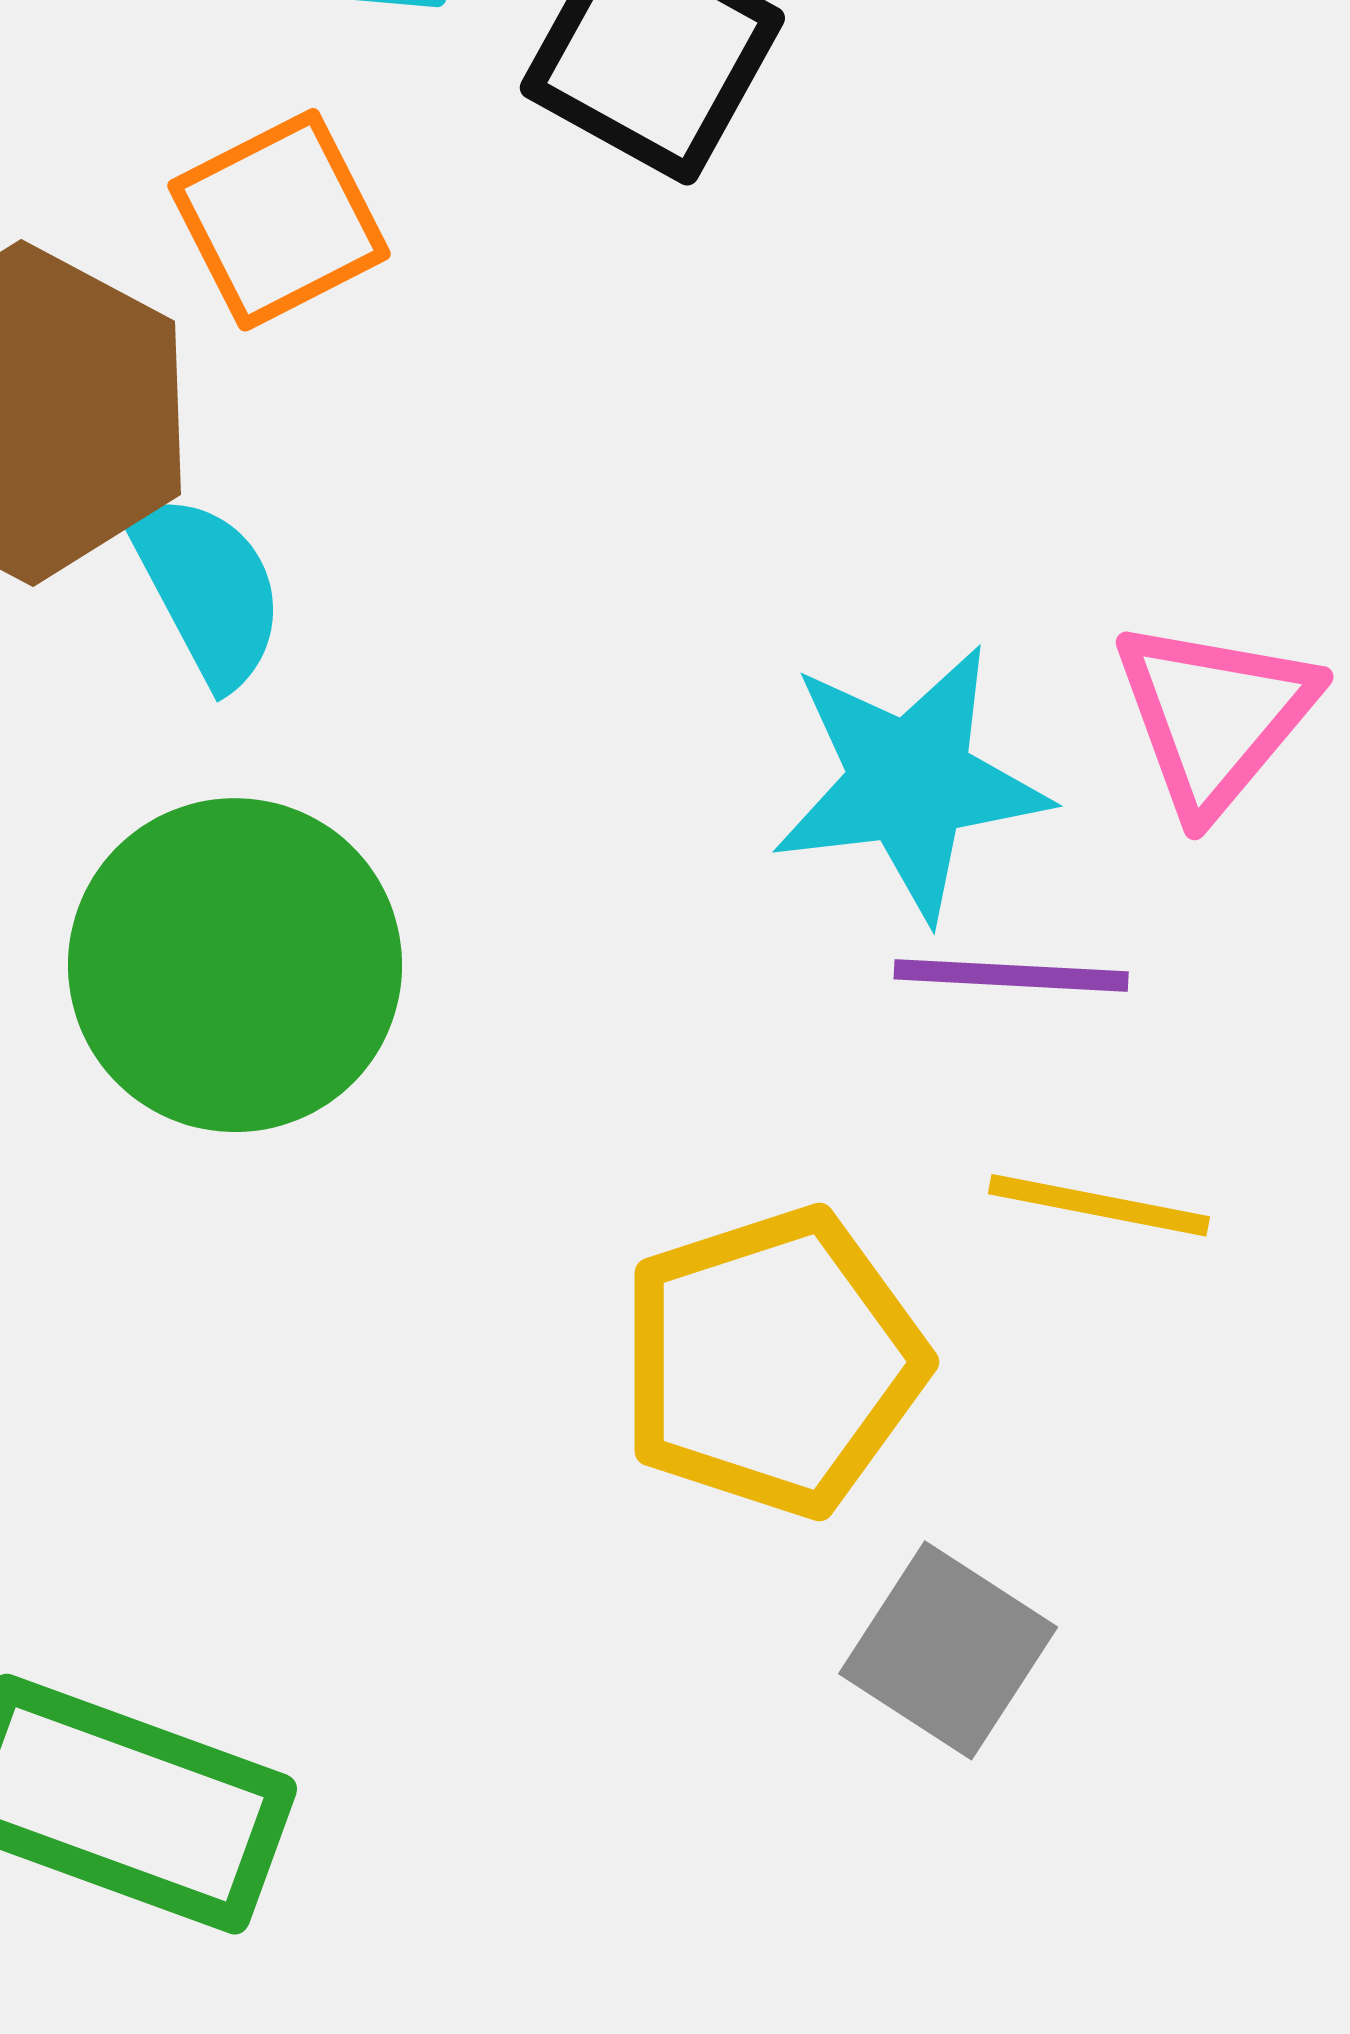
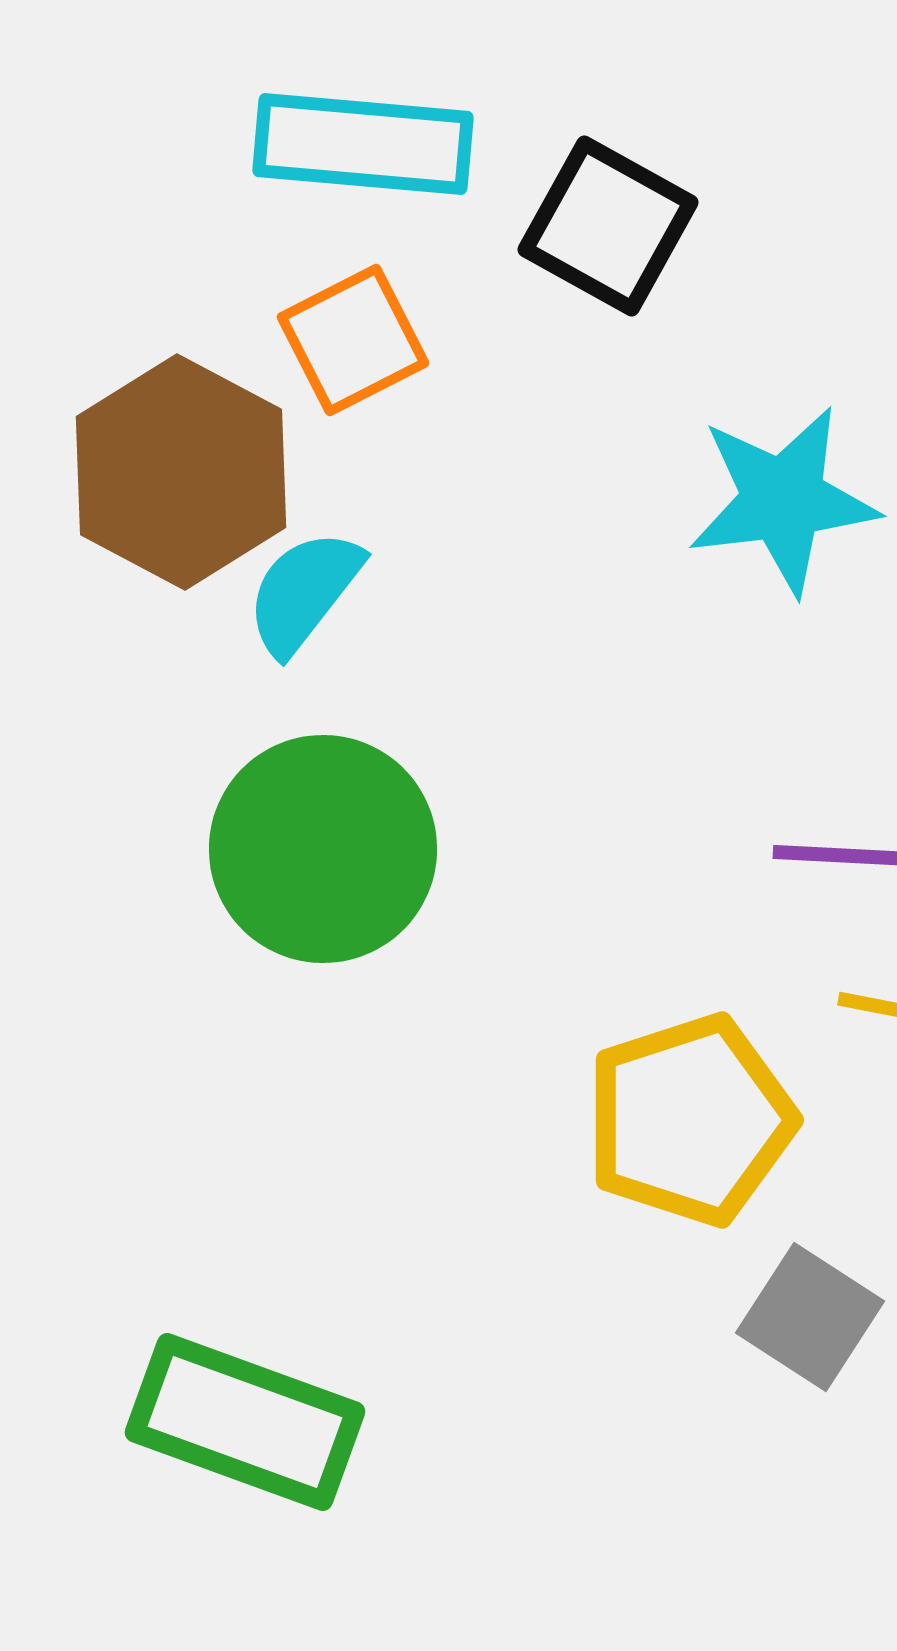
cyan semicircle: (207, 589) -> (304, 592), turned -114
cyan star: (910, 782) -> (783, 500), moved

